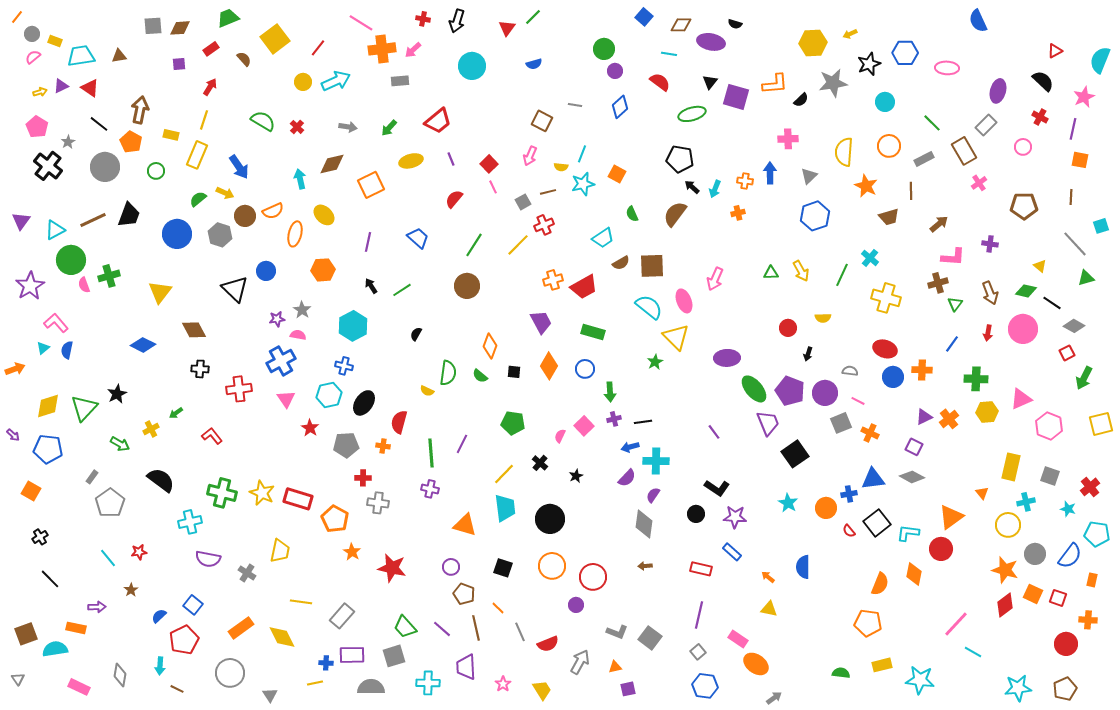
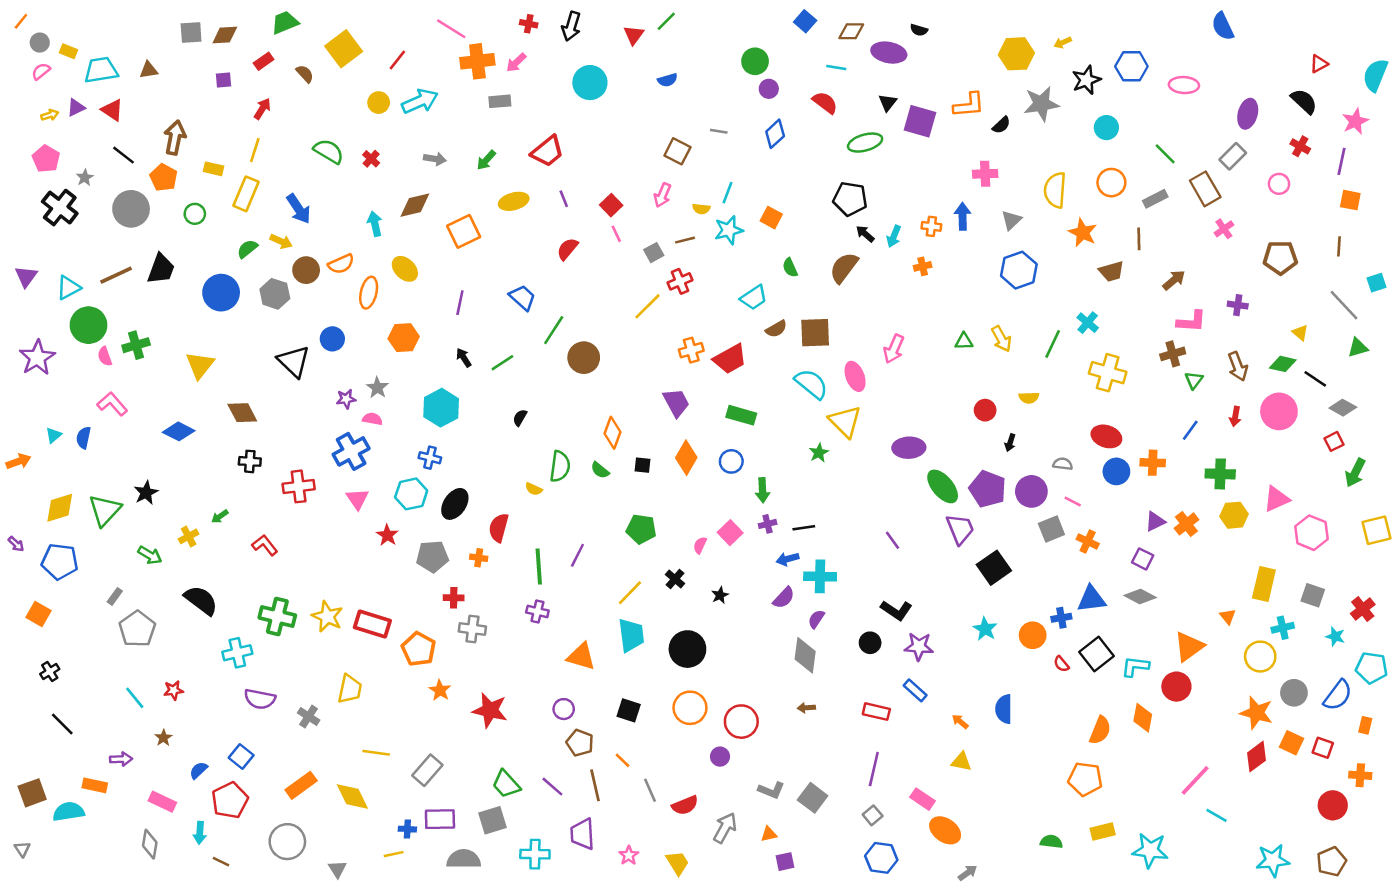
green line: (474, 245) -> (554, 330), moved
pink L-shape: (56, 323) -> (112, 404), moved
pink rectangle: (79, 687) -> (162, 802), moved

